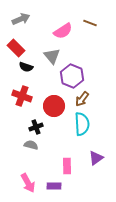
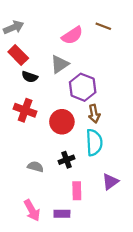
gray arrow: (21, 19) -> (14, 27), moved
gray triangle: (52, 56) -> (60, 64), turned 36
brown arrow: (82, 99) -> (94, 114), turned -49
black cross: (36, 127) -> (66, 160), moved

